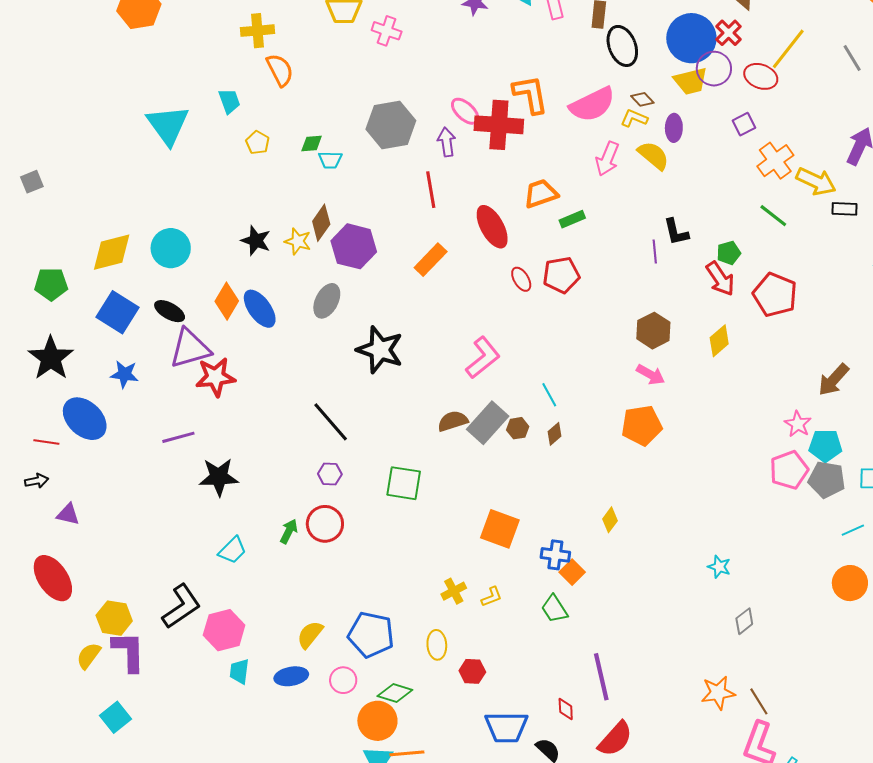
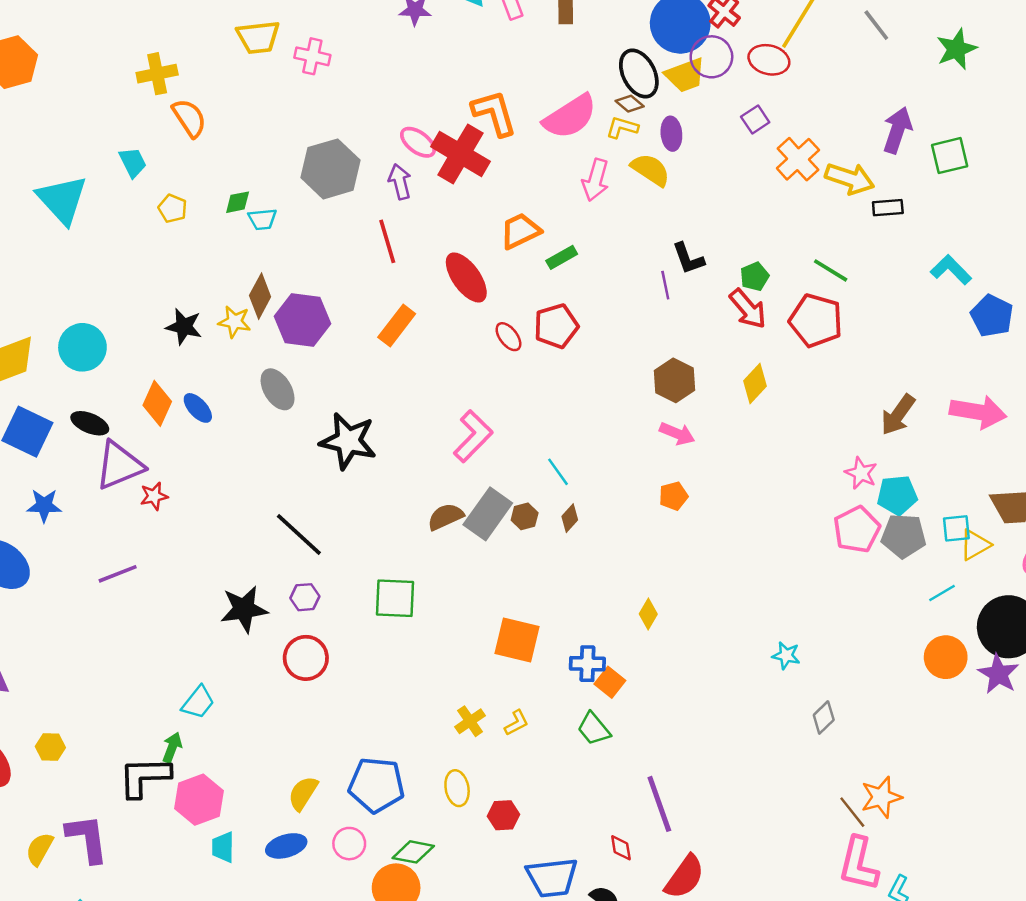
black ellipse: (622, 46) -> (639, 74), moved
red cross: (499, 125) -> (460, 154), turned 33
green line: (773, 216) -> (831, 270), moved
gray ellipse: (327, 301) -> (278, 389), turned -52
blue ellipse: (260, 309) -> (198, 408), size x0.7
red star: (215, 377) -> (154, 496), size x0.6
orange pentagon: (642, 425) -> (673, 496), size x0.6
black star: (219, 477) -> (244, 609), moved
green arrow: (289, 531) -> (172, 747), moved
black L-shape: (181, 606) -> (145, 777), turned -141
yellow hexagon: (114, 618) -> (50, 747), moved, size x0.7
orange star: (718, 693) -> (881, 797), moved

